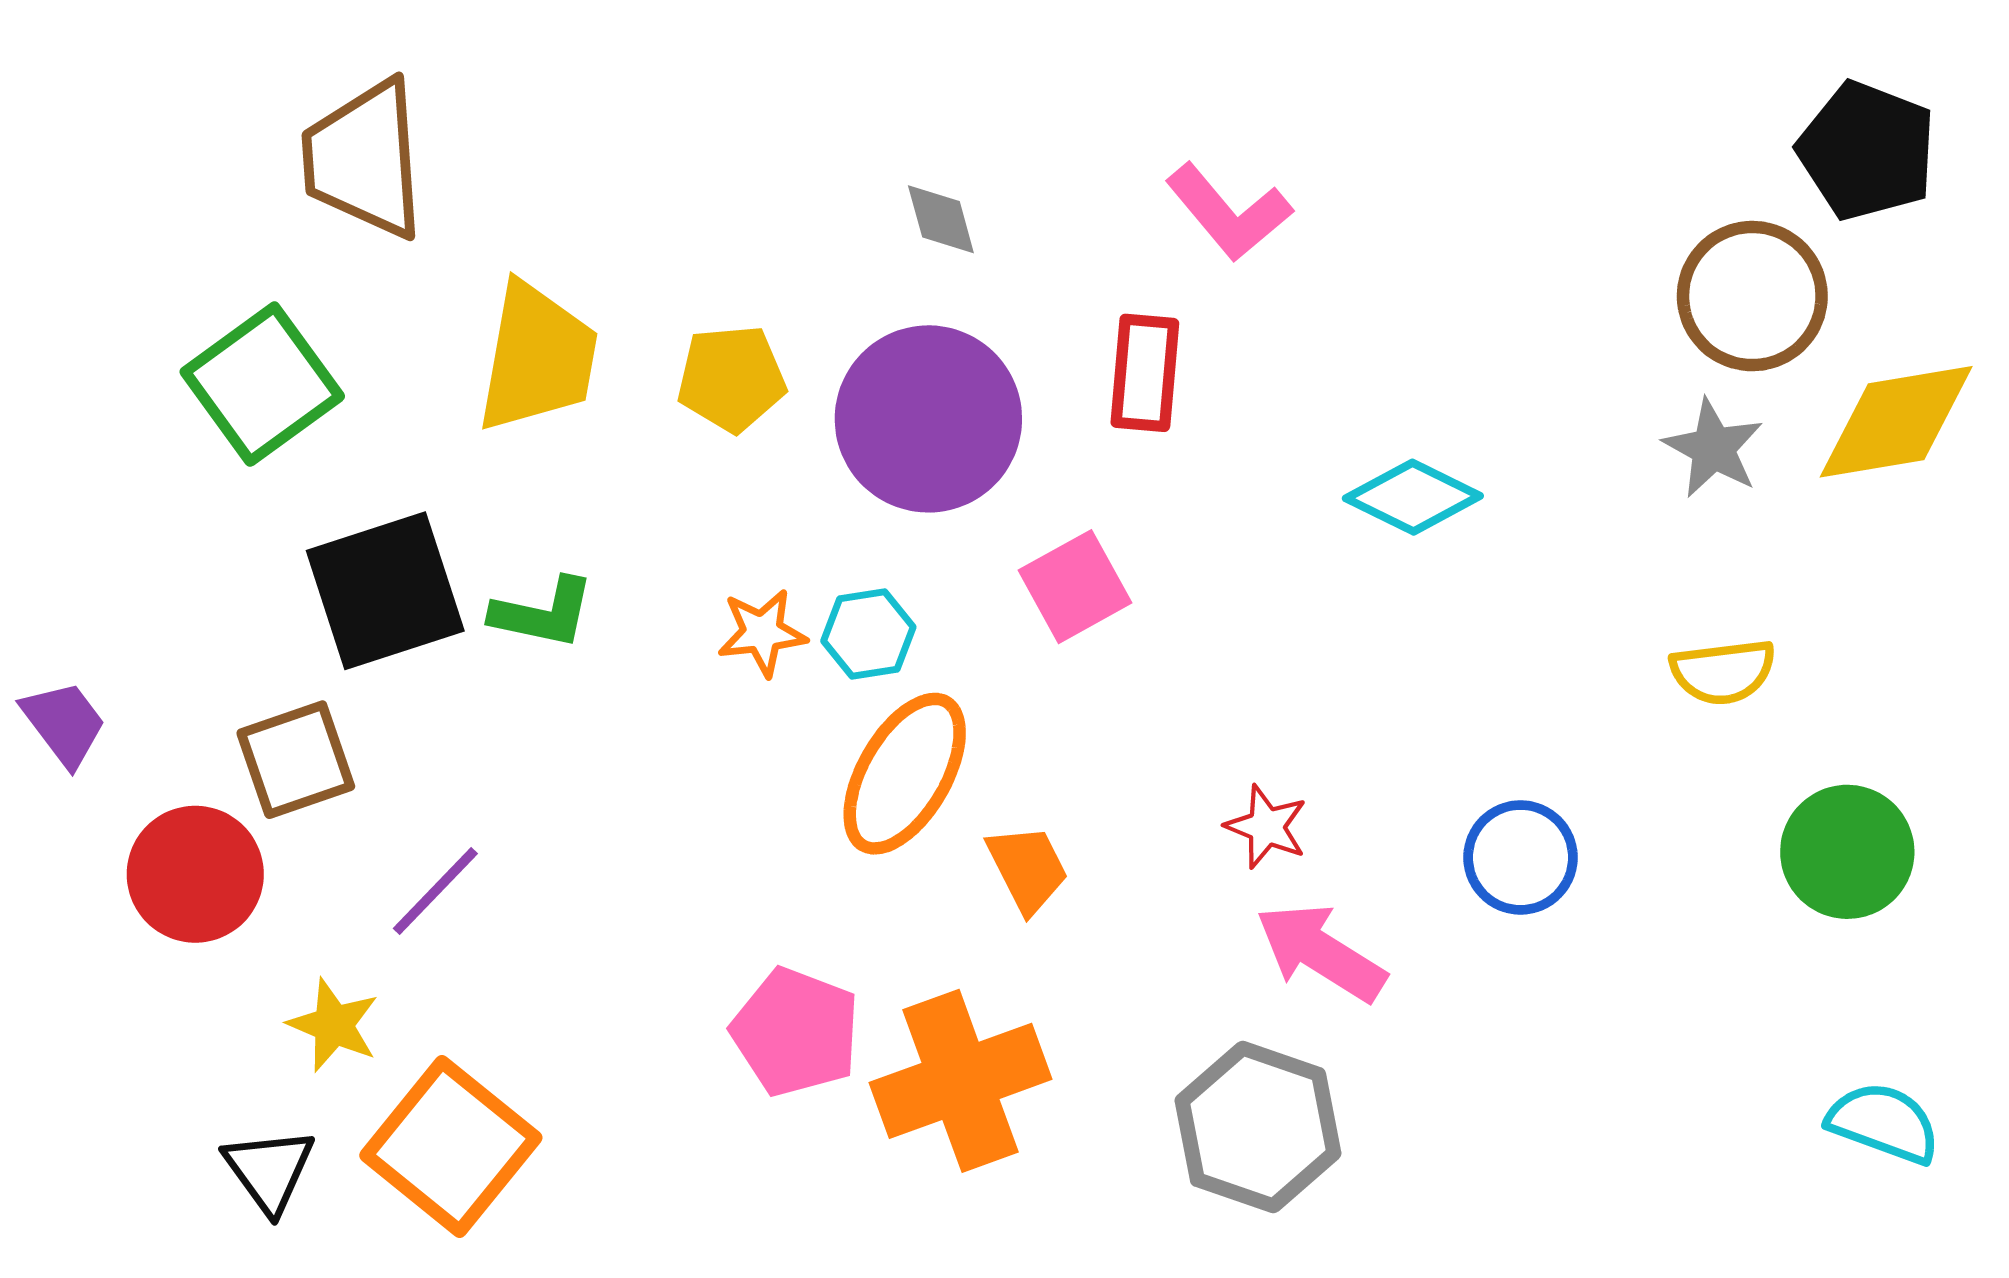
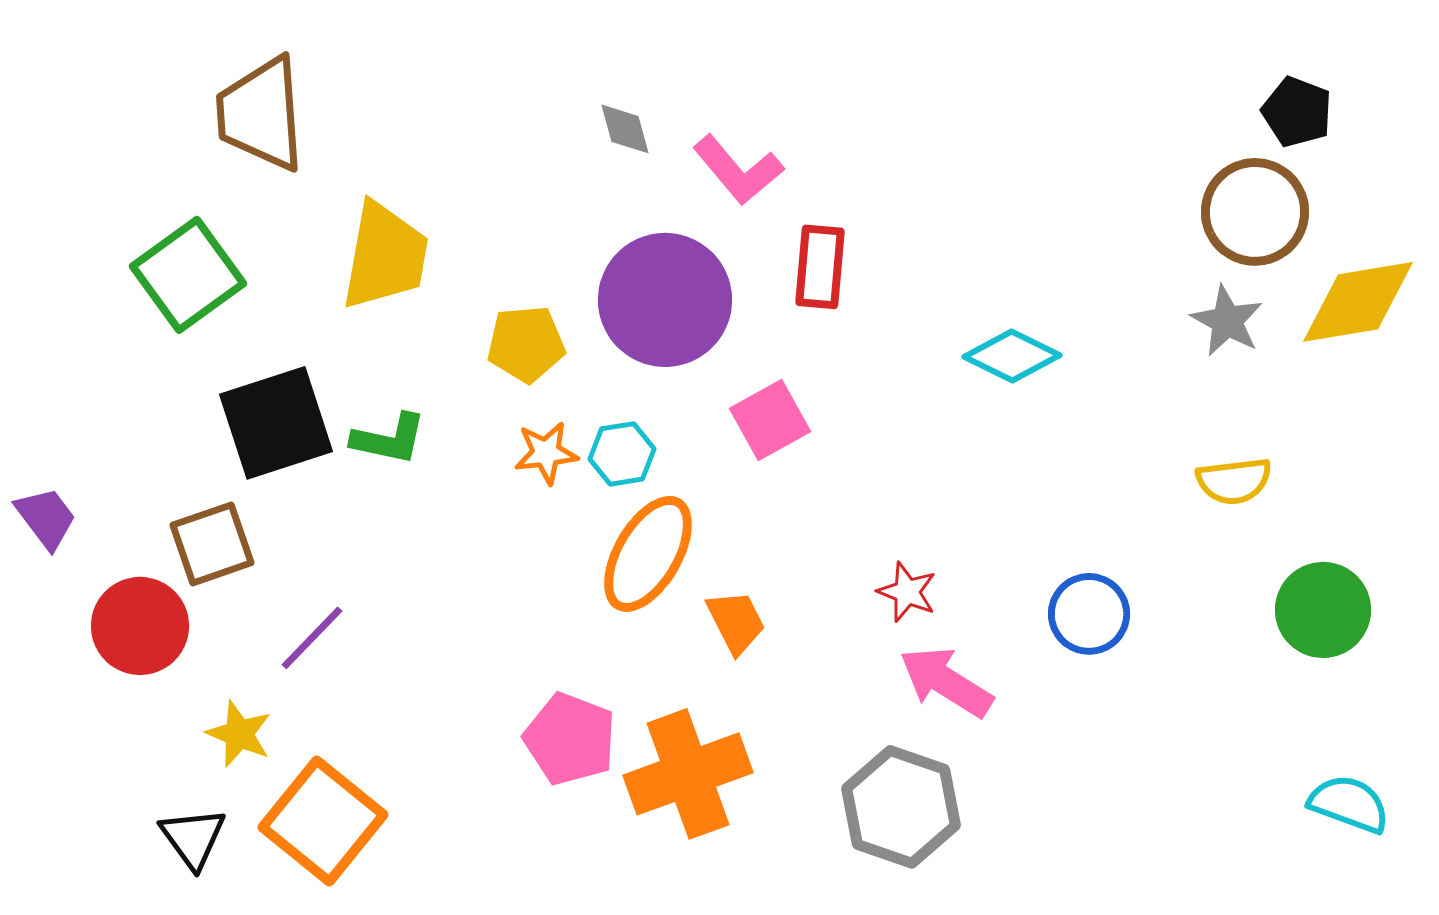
black pentagon: (1867, 151) -> (1297, 112), moved, size x0.7
pink L-shape: (1229, 212) -> (738, 170), moved
gray diamond: (941, 219) -> (625, 129), moved
yellow pentagon: (731, 378) -> (526, 344), moved

